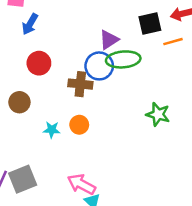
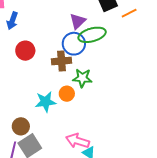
brown circle: (19, 102) -> (21, 126), moved
green star: (158, 114) -> (82, 78), moved
cyan star: (52, 130) -> (46, 102), size x1.5

